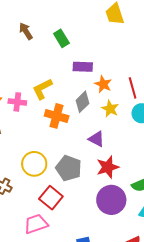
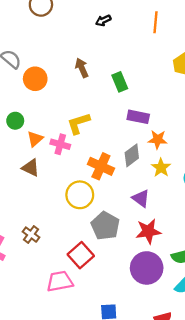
orange star: (103, 84) -> (158, 139), turned -30
yellow L-shape: (42, 89) -> (79, 123), moved
yellow circle: (34, 164) -> (80, 195), moved

